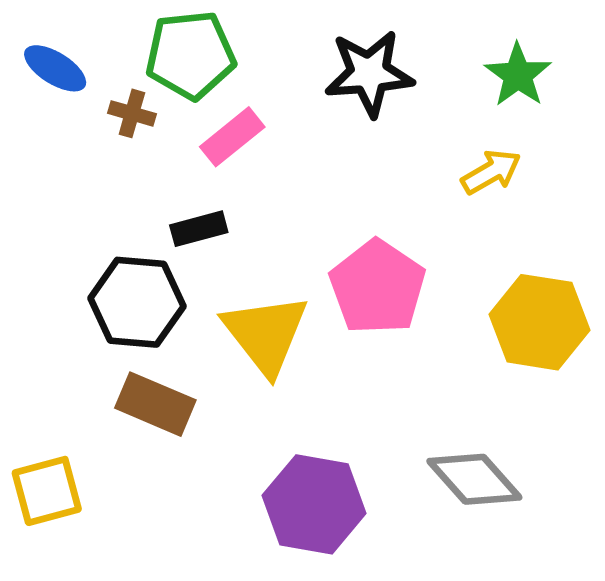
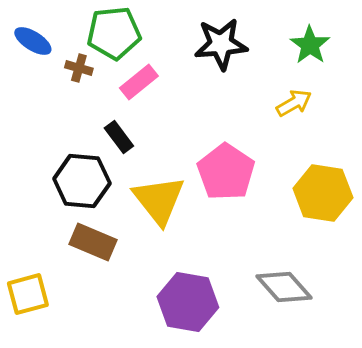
black rectangle: (199, 229) -> (119, 137), turned 68

